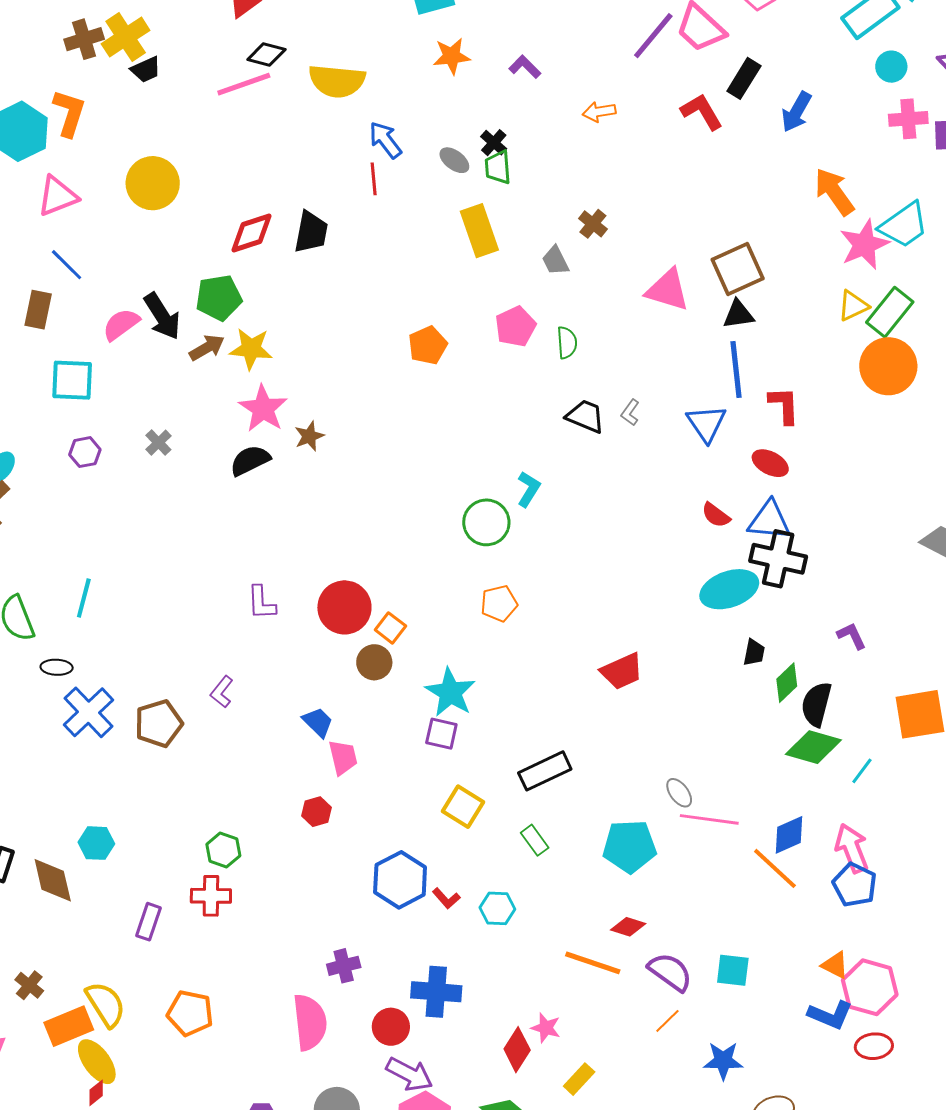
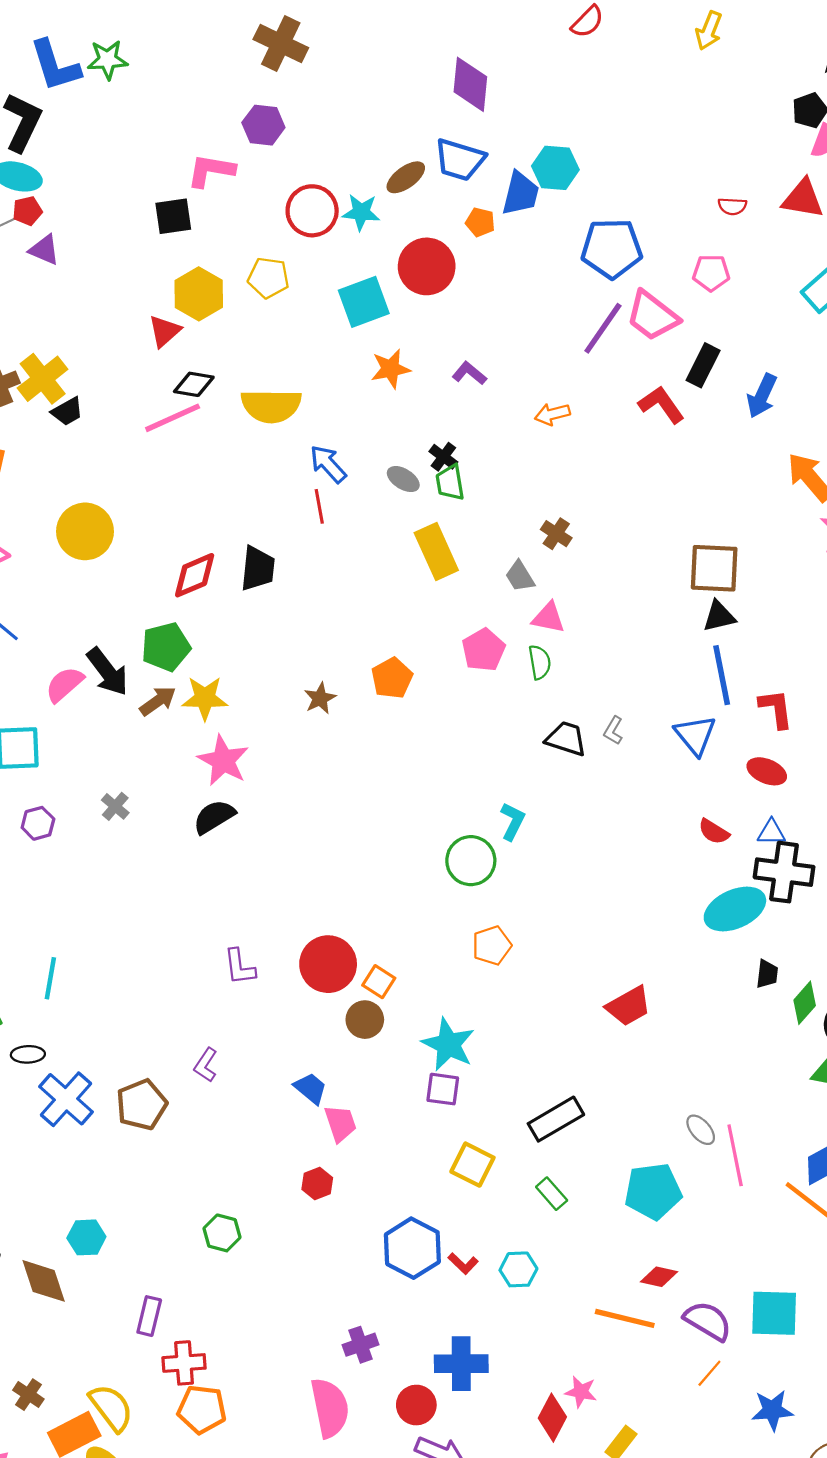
brown square: (738, 269) -> (714, 568), turned 32
pink triangle: (668, 290) -> (548, 618), moved, size x0.7
brown star: (309, 436) -> (320, 698), moved
blue triangle: (770, 520) -> (771, 832), size x0.6
pink line: (709, 819) -> (735, 1155), turned 76
red cross: (211, 896) -> (184, 1363), moved
cyan square: (733, 970) -> (774, 1313), size x1.4

